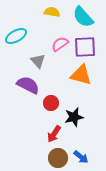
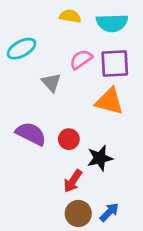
cyan semicircle: (83, 17) -> (112, 23), turned -50
purple semicircle: (28, 85) -> (31, 134), moved
blue arrow: (81, 157) -> (109, 212), turned -84

